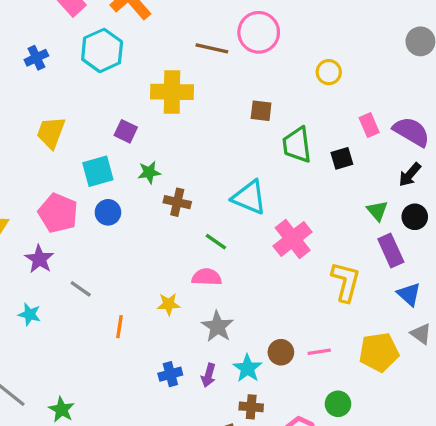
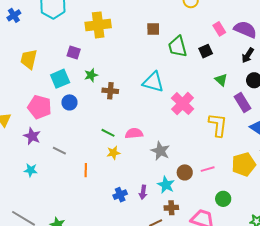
green triangle: (377, 211) -> (221, 80), moved
green line: (216, 242) -> (108, 133), moved
gray star: (217, 327) -> (160, 151), moved

